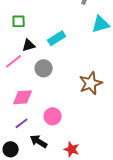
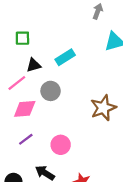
pink diamond: (23, 97) -> (25, 109), moved
purple line: (22, 123) -> (26, 139), moved

